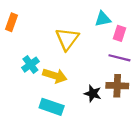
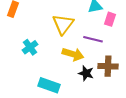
purple line: (119, 58) -> (93, 39), moved
yellow arrow: (55, 76) -> (73, 54), moved

